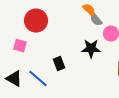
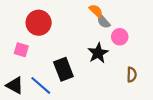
black star: (91, 49) -> (98, 53), turned -30
black rectangle: (59, 64) -> (63, 69), size x1.5

